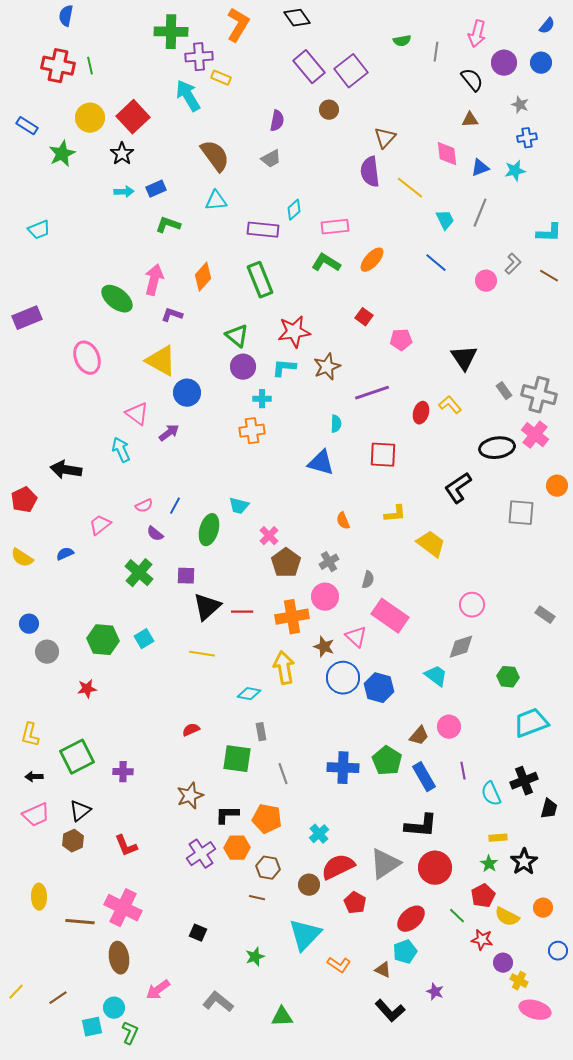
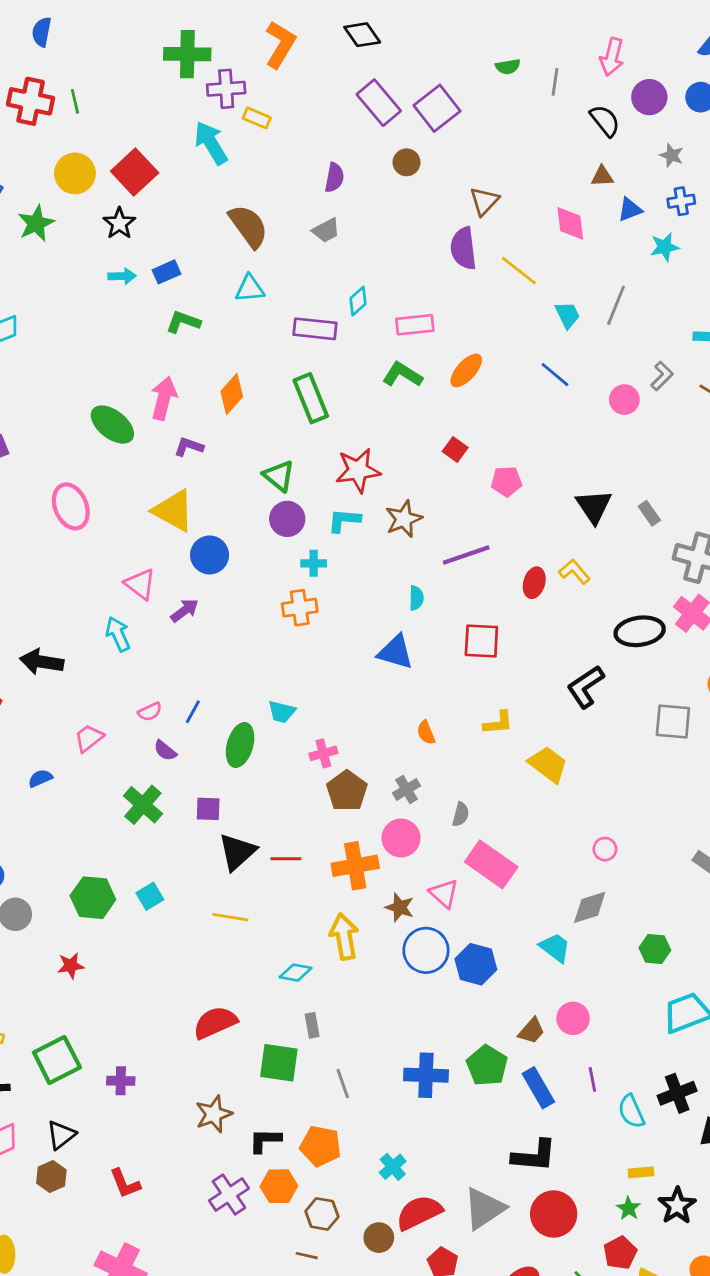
blue triangle: (480, 168) -> (630, 210), moved
gray rectangle: (504, 391) -> (649, 513), moved
pink cross: (269, 536) -> (323, 753), turned 30
pink circle: (472, 605) -> (605, 849), size x0.7
red semicircle: (191, 730) -> (215, 1023), size x1.8

